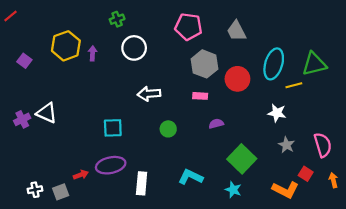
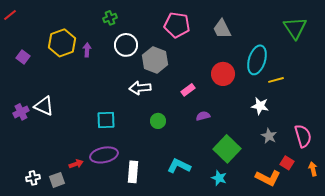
gray hexagon: (204, 64) -> (155, 60), moved
green triangle: (314, 64) -> (295, 28), moved, turned -50
pink rectangle: (200, 96) -> (188, 90), turned -40

